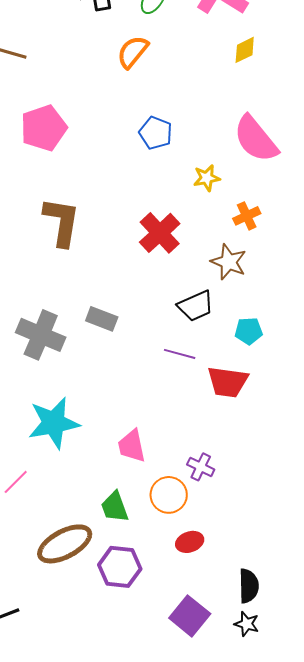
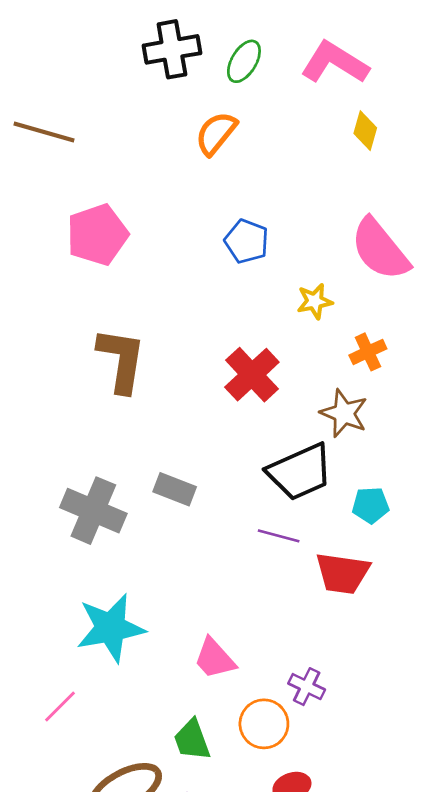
yellow diamond: (245, 50) -> (365, 131), turned -48
black trapezoid: (196, 306) -> (300, 472), size x1.4
pink trapezoid: (132, 446) -> (215, 659), turned -30

